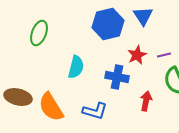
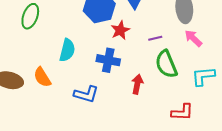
red star: (137, 55) -> (120, 30), moved
orange semicircle: (51, 107) -> (42, 77), moved, size x0.7

